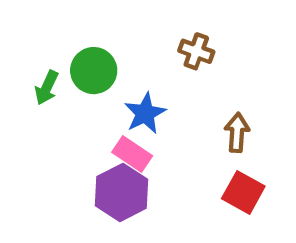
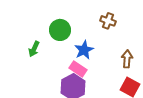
green arrow: (47, 88) -> (34, 49), moved

